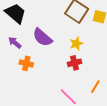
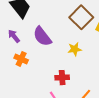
red cross: (75, 63) -> (62, 78), moved

